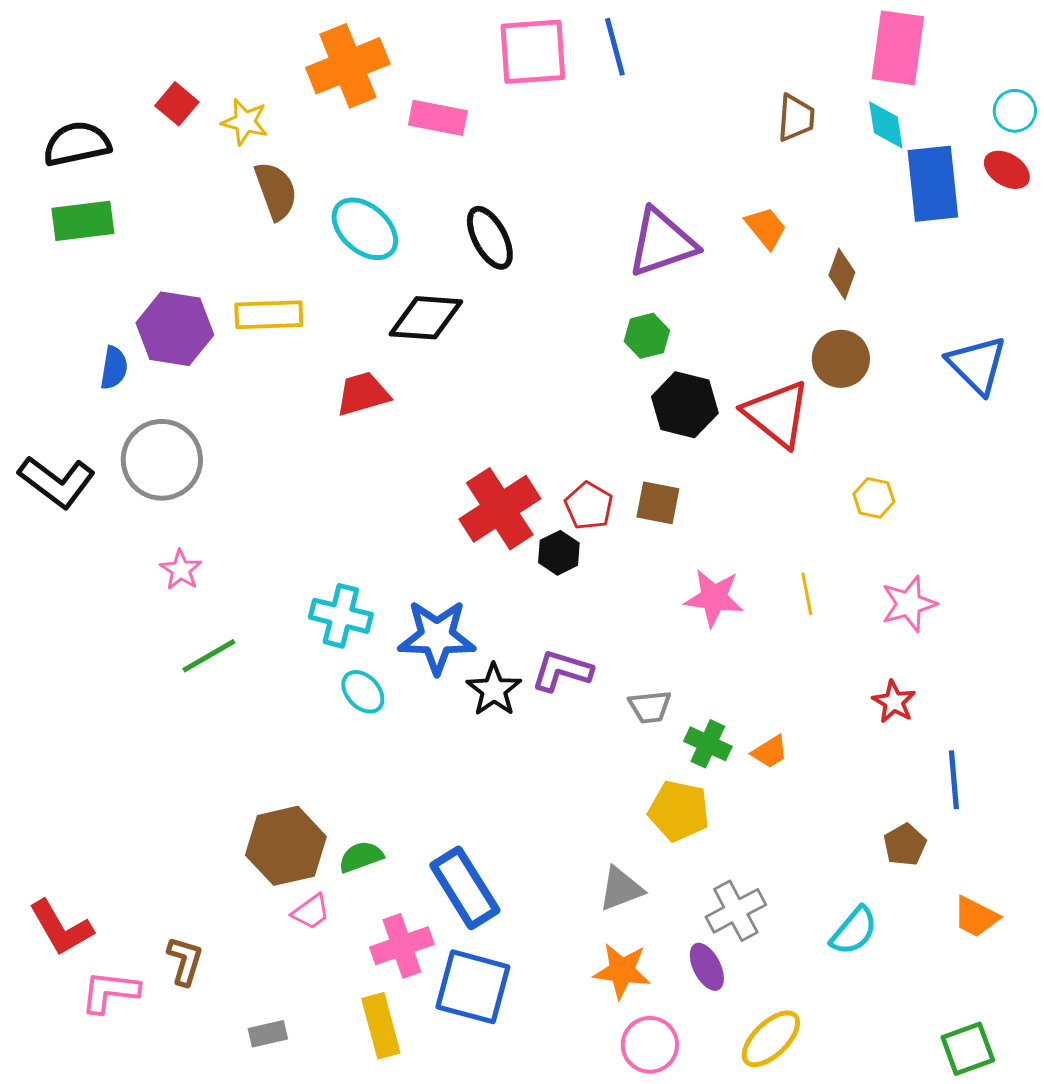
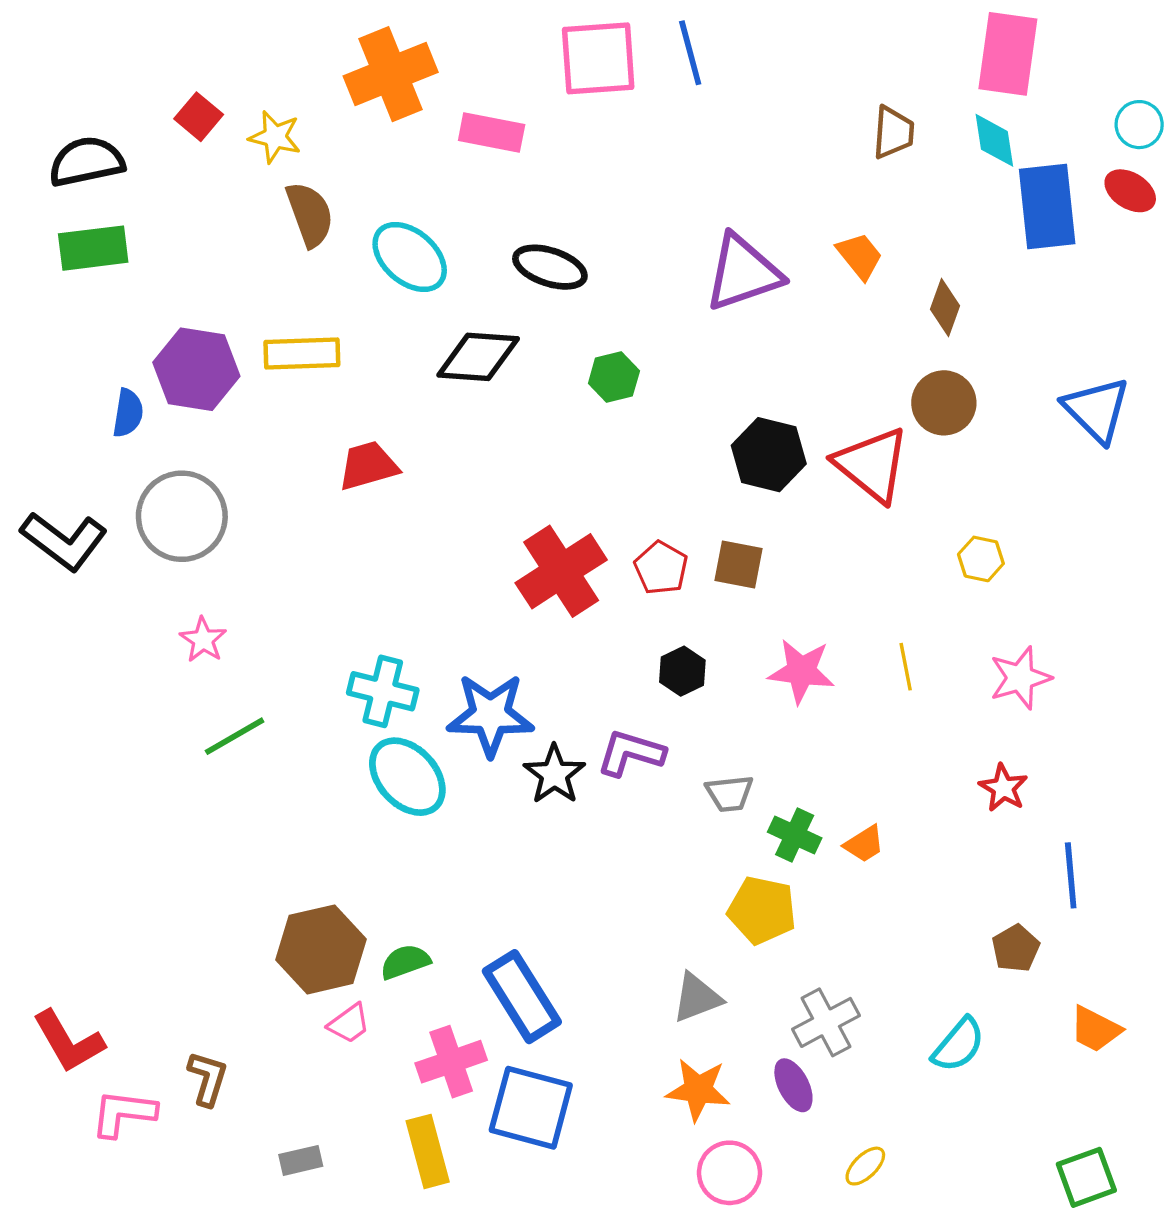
black ellipse: (490, 238) -> (550, 267), turned -44
green hexagon: (647, 336) -> (614, 377), moved
red trapezoid: (363, 394) -> (368, 466), moved
black hexagon: (559, 553) -> (682, 671), moved
cyan ellipse: (363, 692) -> (407, 777), size x1.6
yellow ellipse: (771, 1039) -> (865, 1166), size x0.6

